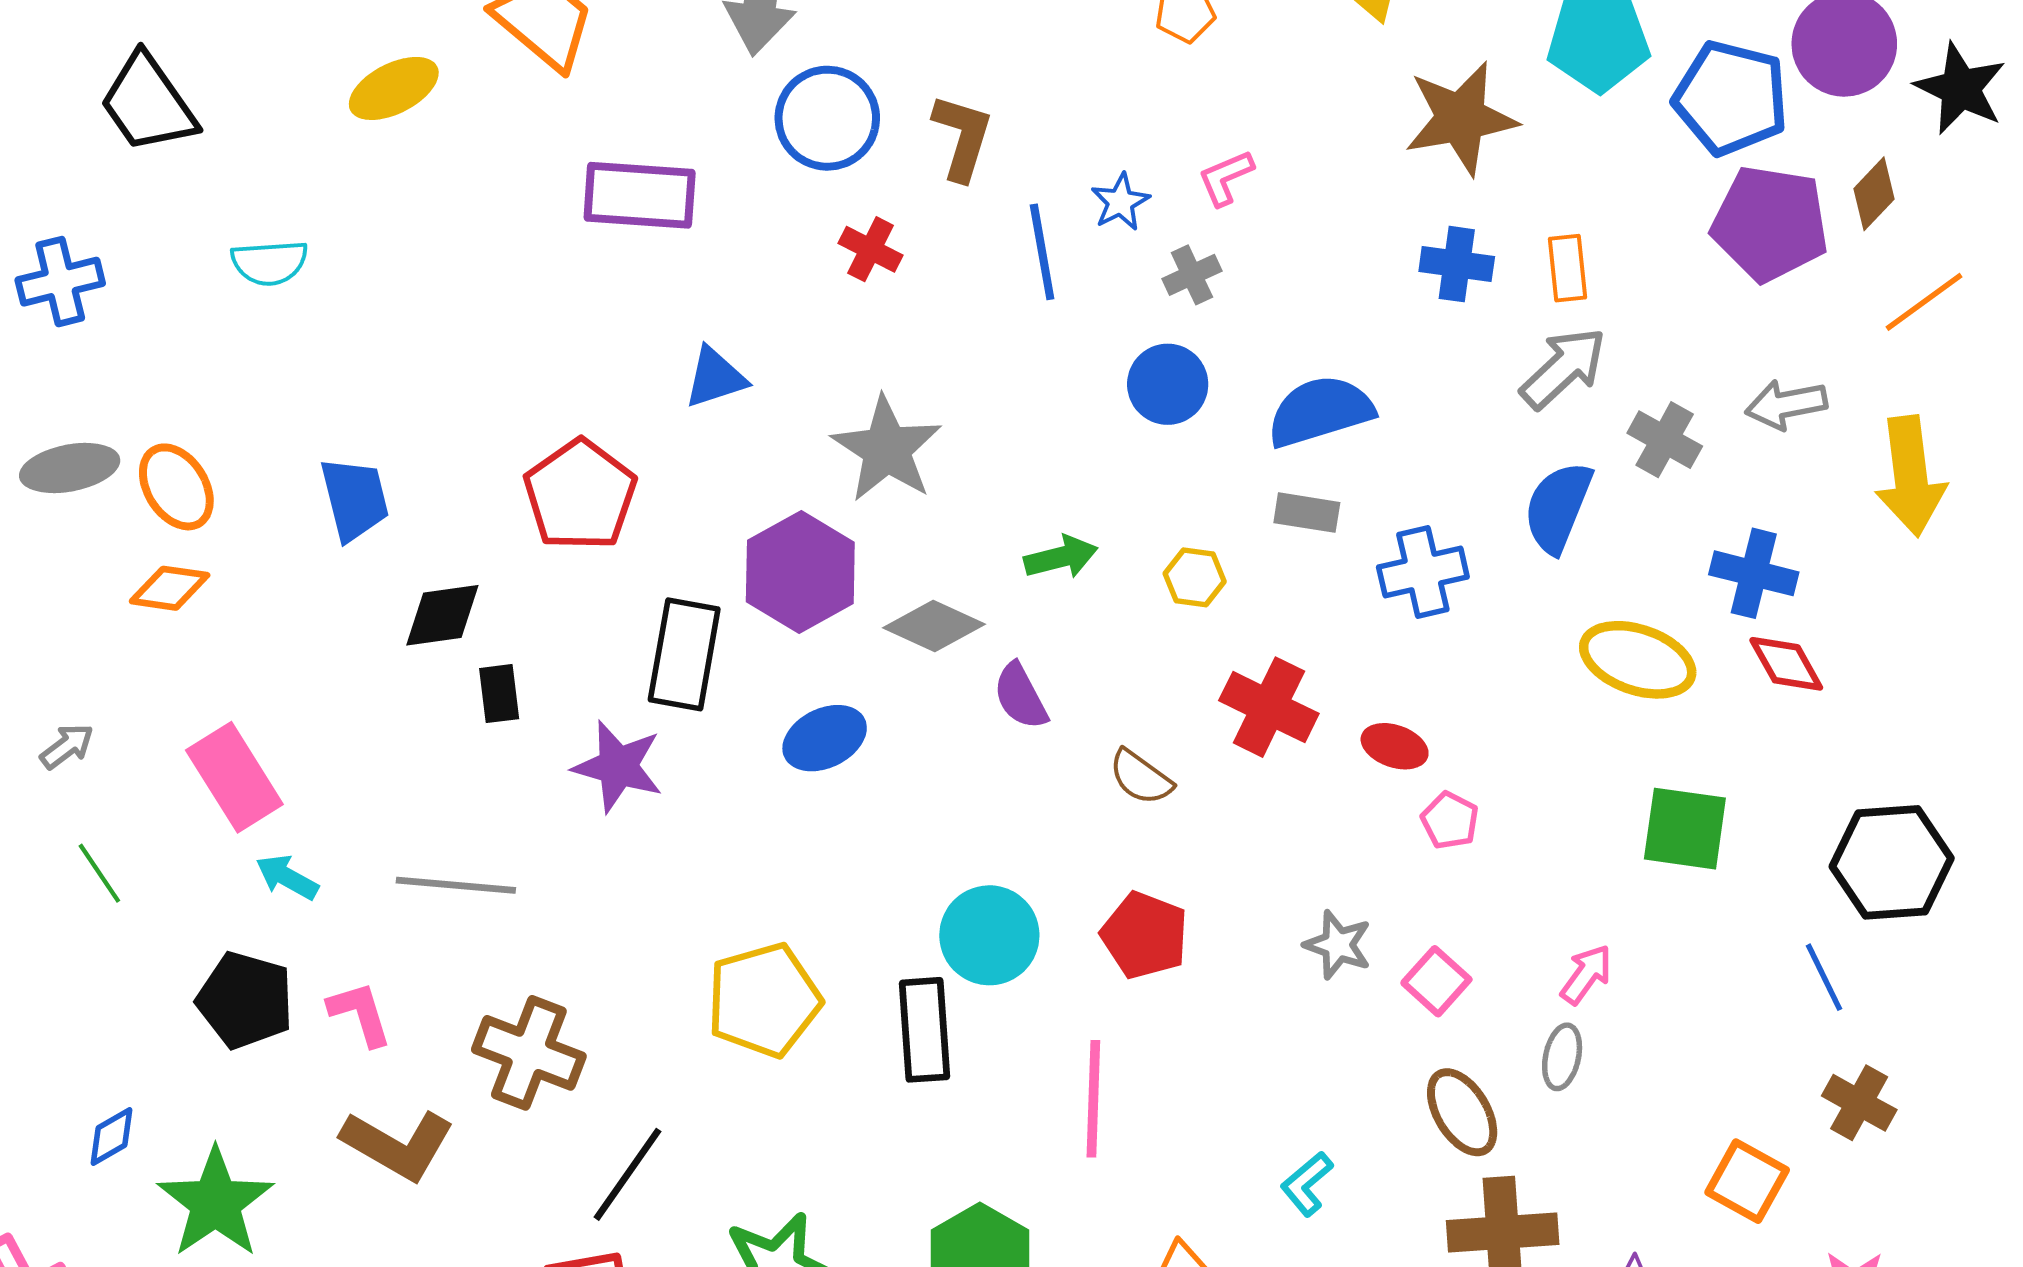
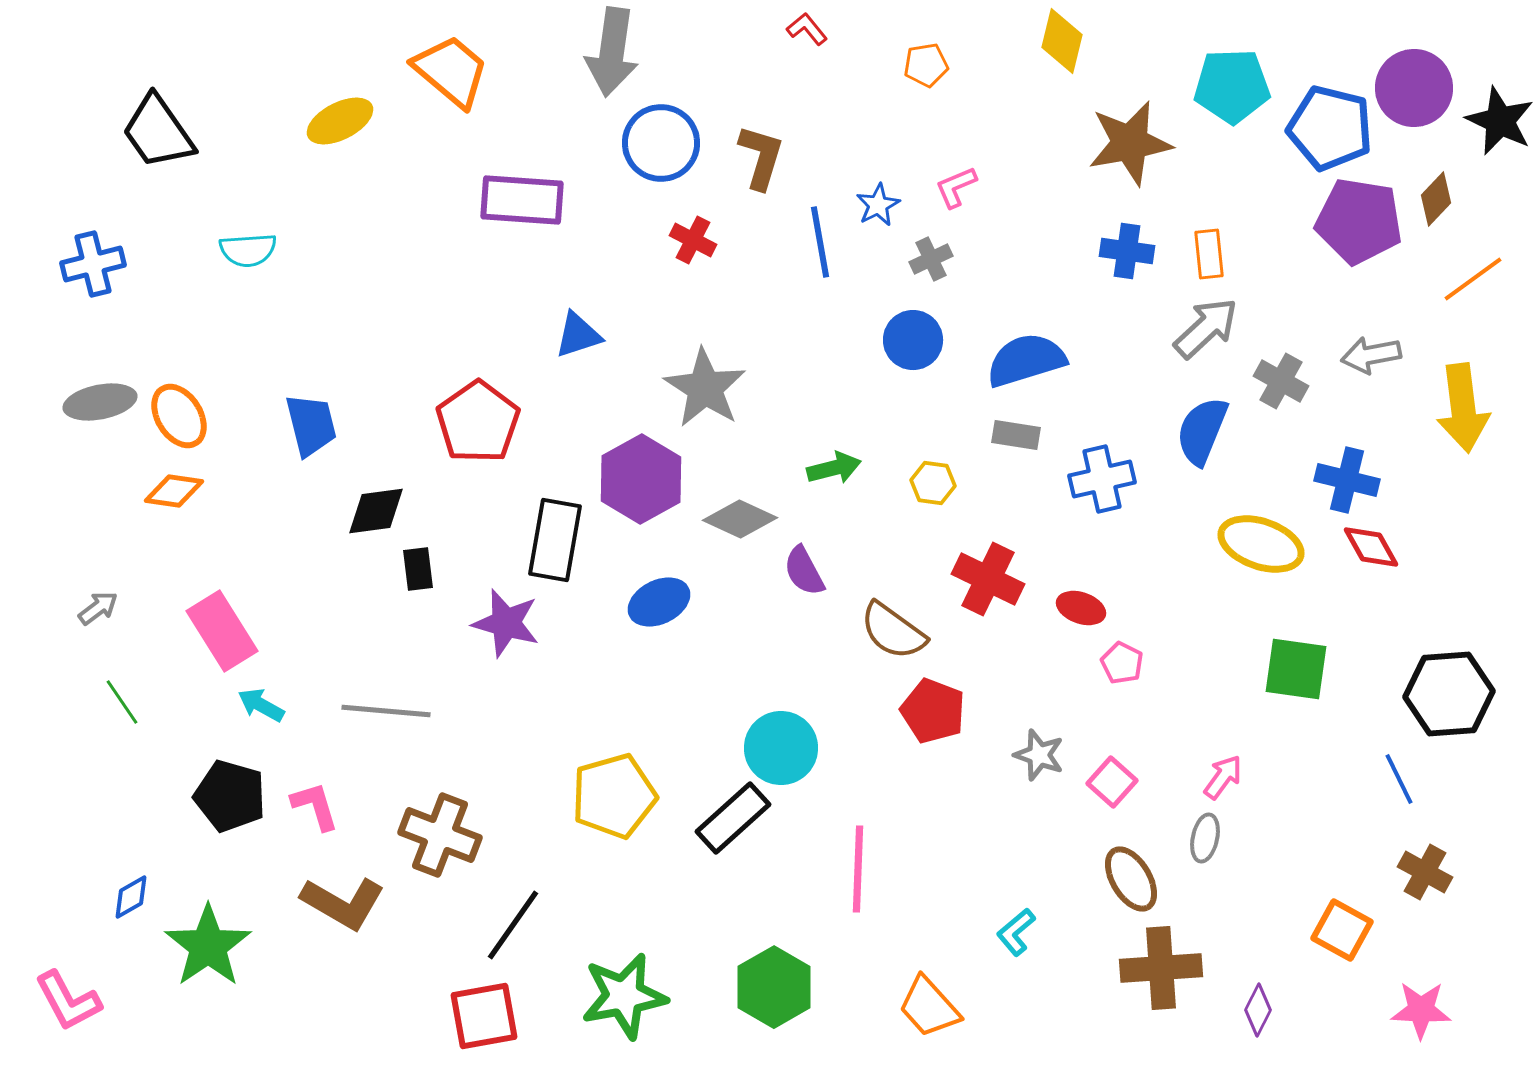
brown semicircle: (1141, 777) -> (893, 631), size x1.4
red pentagon: (1145, 935) -> (933, 711), moved
black rectangle: (925, 1030) -> (733, 818), turned 52

